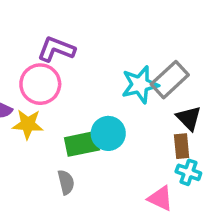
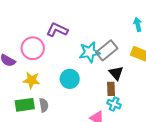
purple L-shape: (56, 49) -> (57, 30), moved
yellow star: (28, 124) -> (31, 80), moved
green rectangle: (82, 144) -> (25, 105), moved

